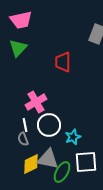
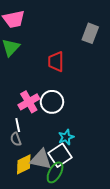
white circle: (49, 125) -> (52, 102), moved
white square: (86, 162) -> (60, 155), moved, turned -30

